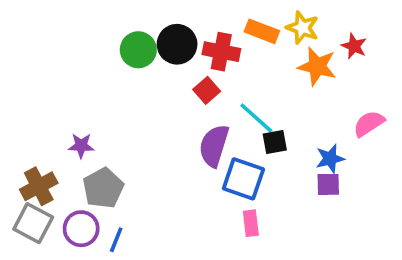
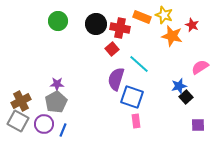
green circle: (138, 50) -> (58, 21), moved
black square: (275, 142) -> (186, 97), moved, turned -32
purple star: (81, 146) -> (57, 84), moved
purple square: (328, 184) -> (198, 125), moved

